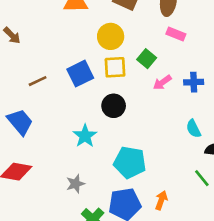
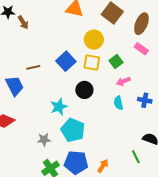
blue square: (80, 74) -> (66, 61), turned -30
brown line: (38, 81) -> (33, 67), moved
blue cross: (194, 82) -> (145, 100), moved
cyan semicircle: (193, 129) -> (118, 103), moved
cyan pentagon: (130, 162) -> (73, 130), moved

